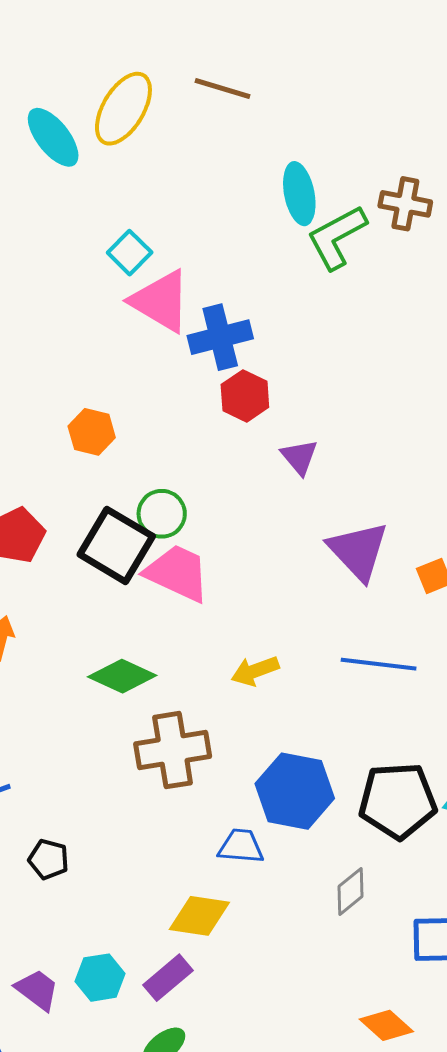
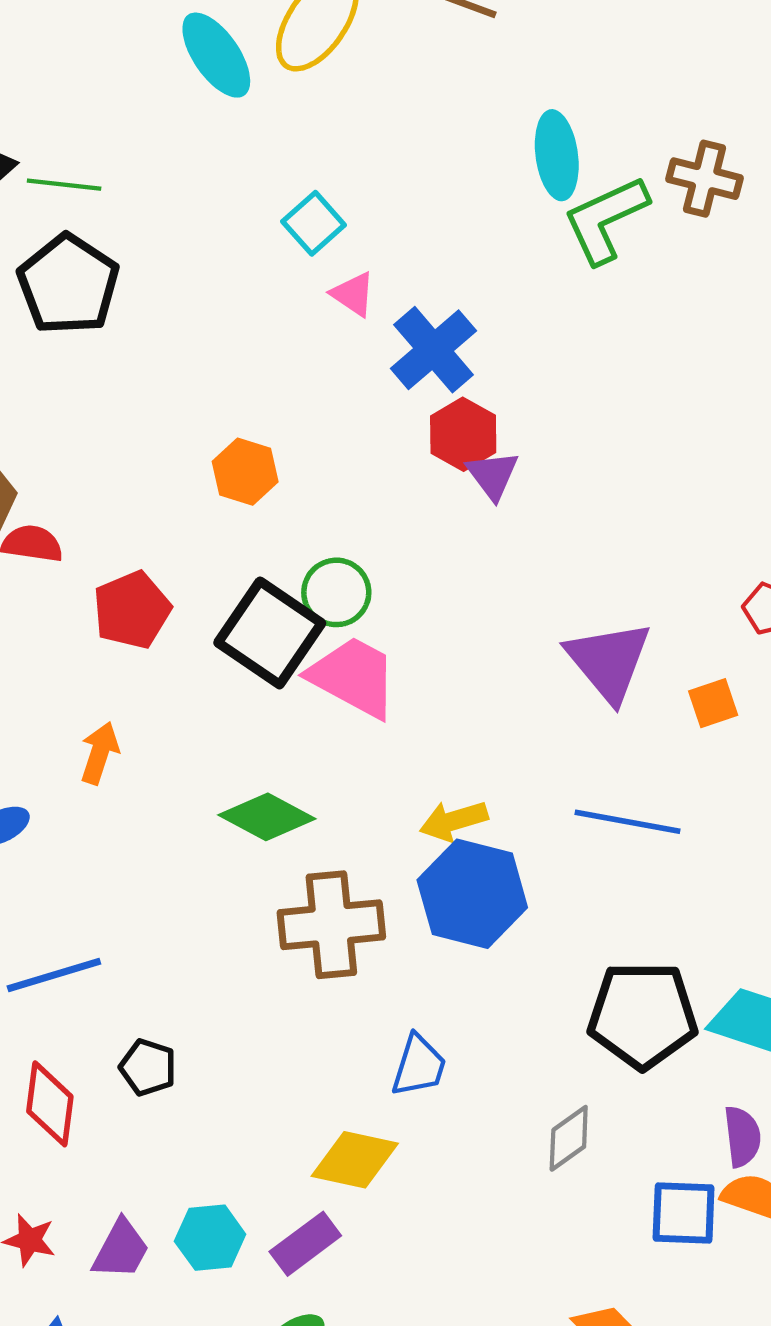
pink triangle: (161, 301) -> (353, 294), size x0.5
blue cross: (220, 337) -> (434, 350), turned -30
purple triangle: (299, 457) -> (493, 475), moved
blue hexagon: (295, 791) -> (472, 894), moved
blue trapezoid: (241, 846) -> (419, 1066), turned 99
purple trapezoid: (37, 990) -> (121, 1249), turned 78

